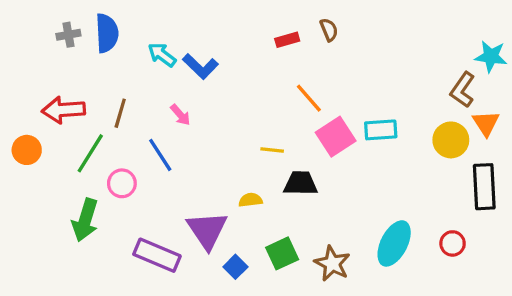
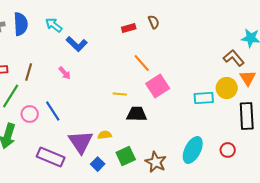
cyan arrow: (162, 55) -> (54, 25), moved
brown L-shape: (463, 90) -> (234, 58), turned 105
cyan rectangle: (381, 130) -> (204, 98), moved
blue line: (160, 155) -> (53, 111), moved
yellow semicircle: (250, 200) -> (105, 135), moved

